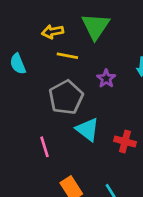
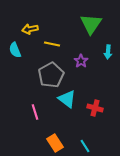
green triangle: (95, 26) -> (91, 24), moved
yellow arrow: (53, 32) -> (30, 29), moved

